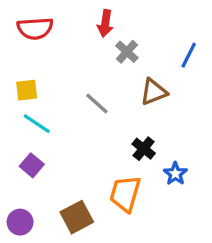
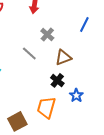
gray cross: (127, 52) -> (47, 34), moved
brown triangle: (154, 92) -> (63, 57), moved

